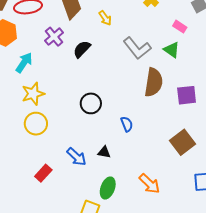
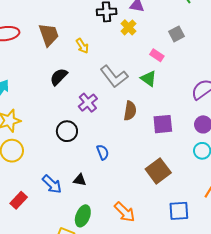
purple cross: (54, 37) -> (88, 103), moved
brown semicircle: (154, 82) -> (130, 111), size x0.7

